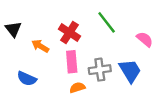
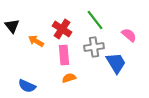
gray cross: (100, 70) -> (94, 47), moved
blue semicircle: (27, 79) -> (27, 86), moved

